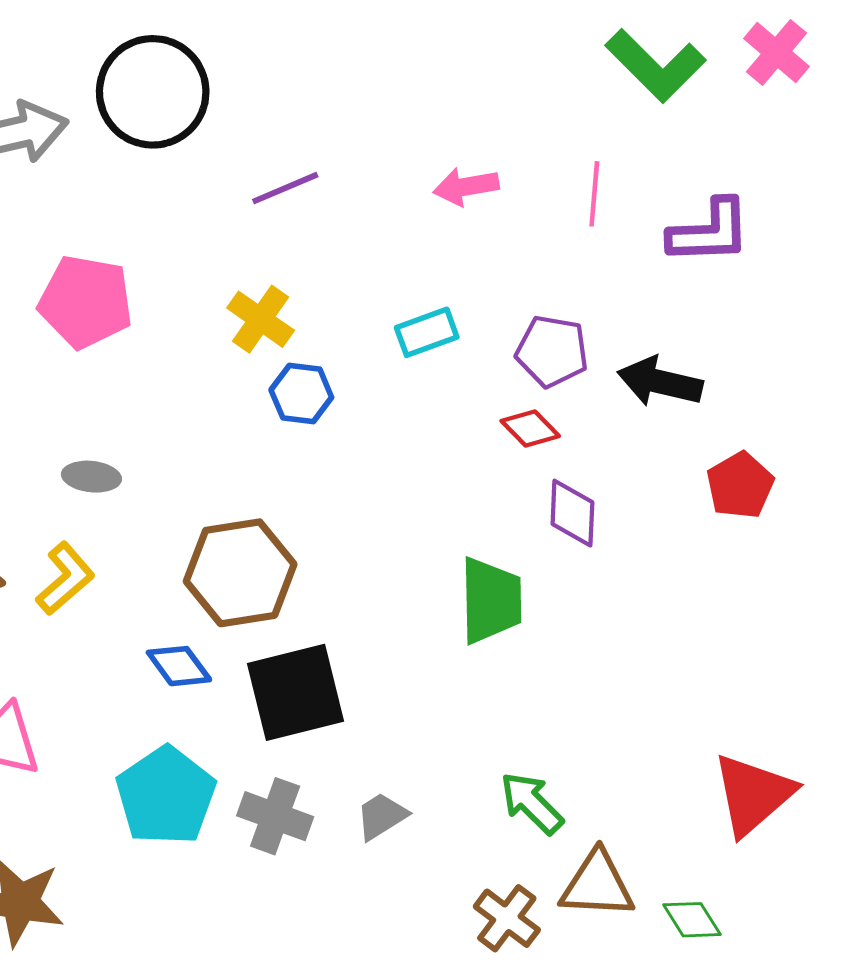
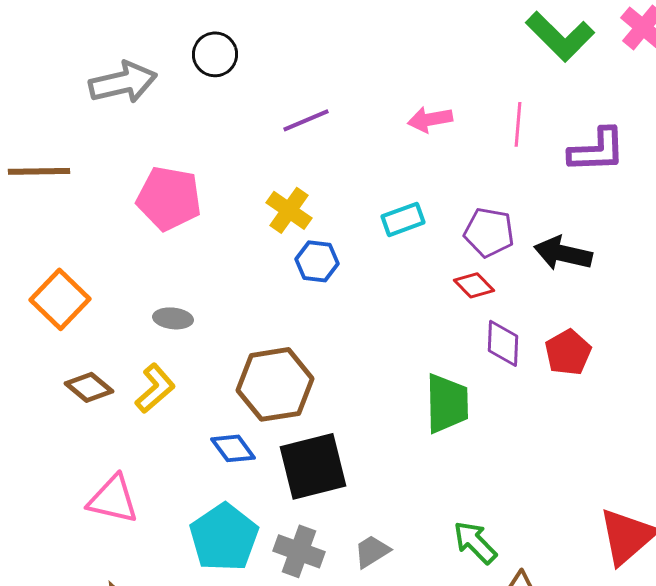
black circle: (153, 92) -> (215, 54), size x0.6
red pentagon: (740, 485) -> (568, 352), moved

